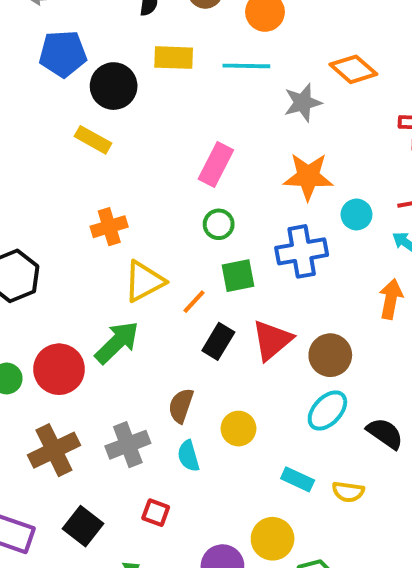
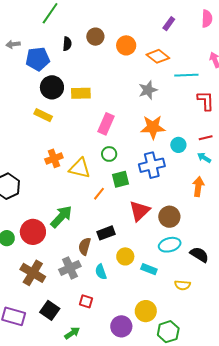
blue pentagon: (63, 54) -> (38, 59), moved
yellow rectangle: (174, 58) -> (81, 93), moved
cyan line: (246, 66) -> (186, 75), moved
orange diamond: (353, 69) -> (158, 56), moved
yellow triangle: (144, 281) -> (80, 168), moved, turned 45
black rectangle: (218, 341) -> (106, 233), moved, turned 42
brown semicircle: (181, 406) -> (85, 246), moved
cyan ellipse: (327, 411) -> (170, 245), turned 35
brown cross: (54, 450) -> (33, 273), turned -30
cyan rectangle: (298, 479) -> (149, 269), moved

